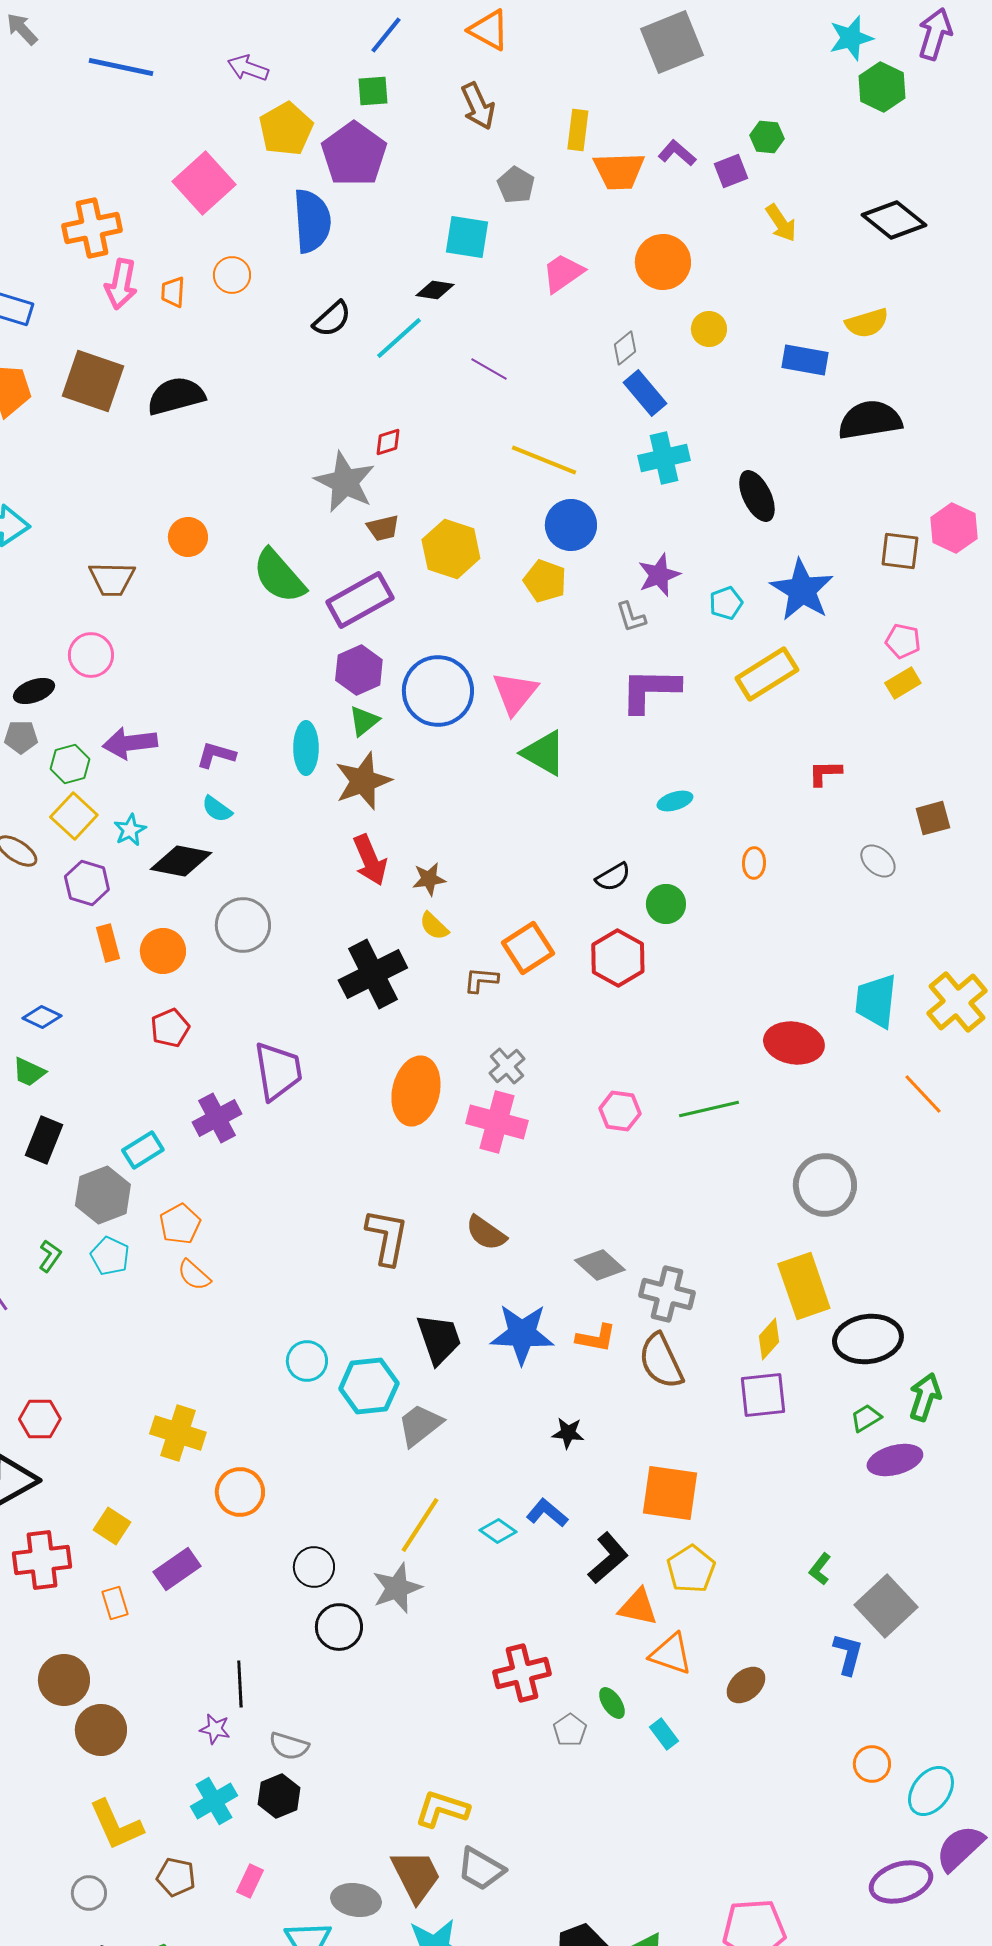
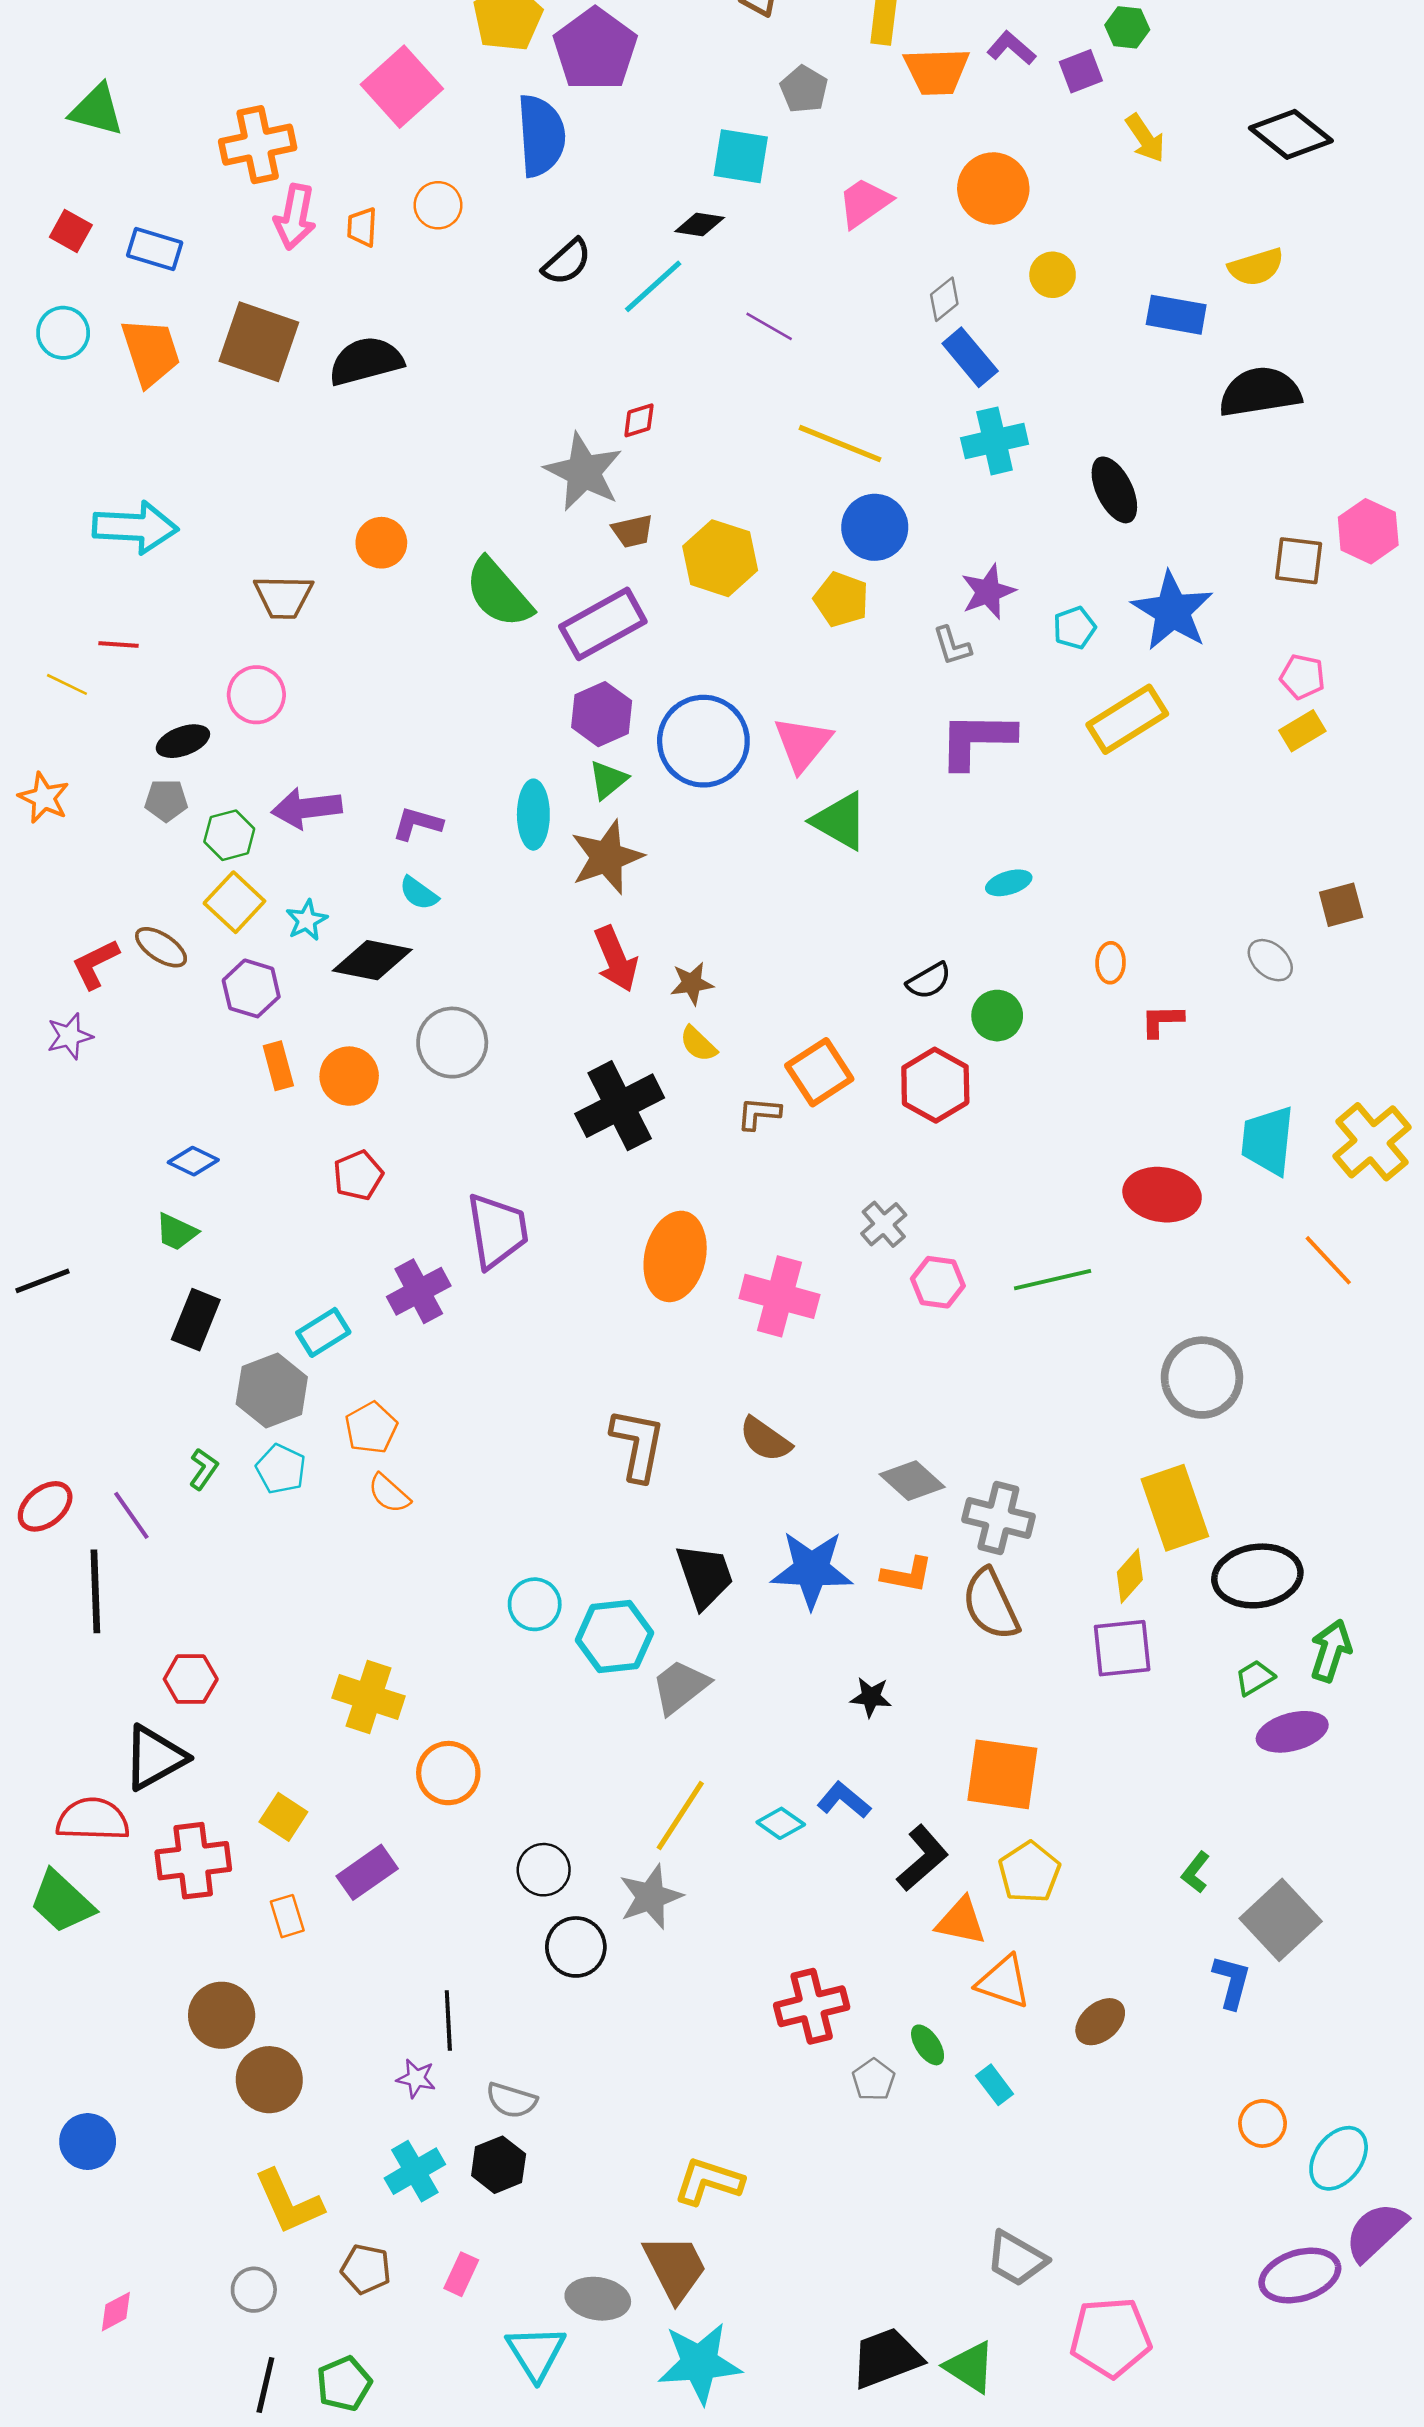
red L-shape: (825, 773) -> (1162, 1021), moved
gray cross: (507, 1066) -> (884, 1224), moved
gray trapezoid: (481, 1869) -> (1016, 2259), moved

